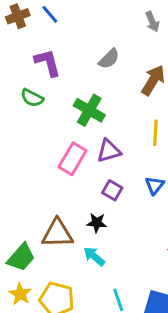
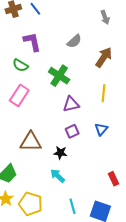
pink rectangle: (72, 159) -> (19, 95), moved
purple square: (112, 190) -> (72, 131), turned 32
brown triangle: (57, 233) -> (31, 142), moved

